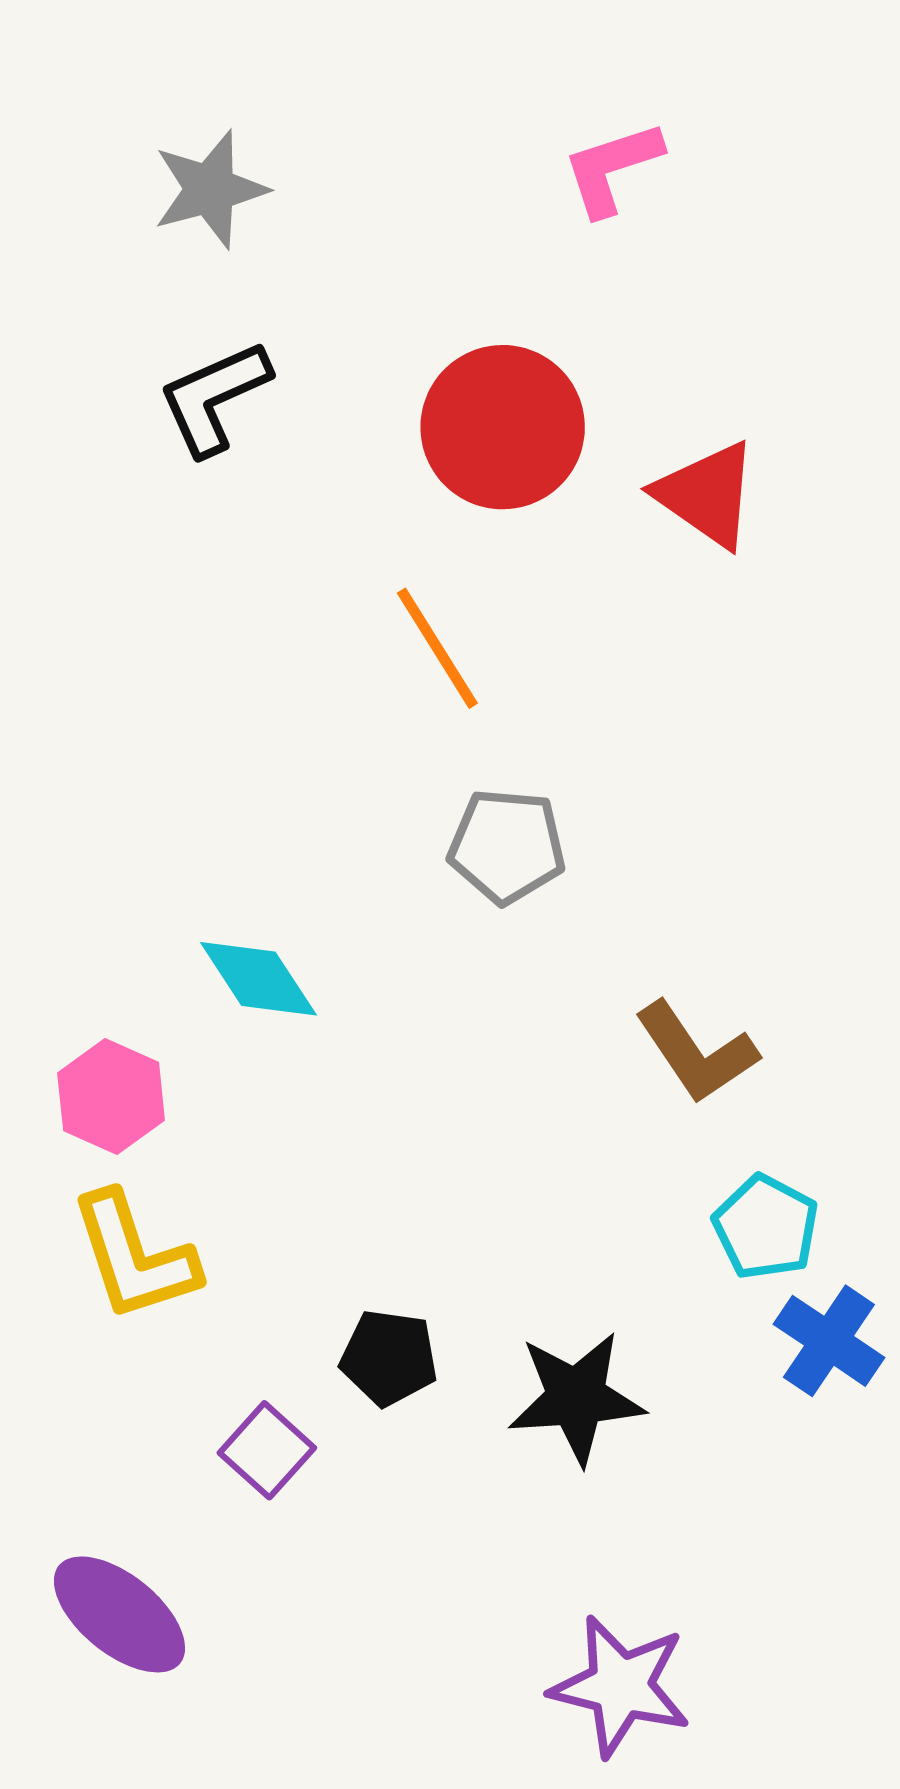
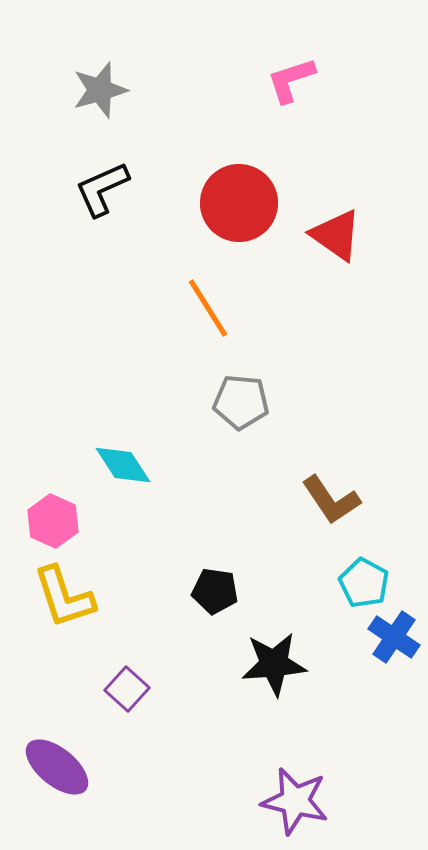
black pentagon: (389, 1358) -> (215, 591), moved

